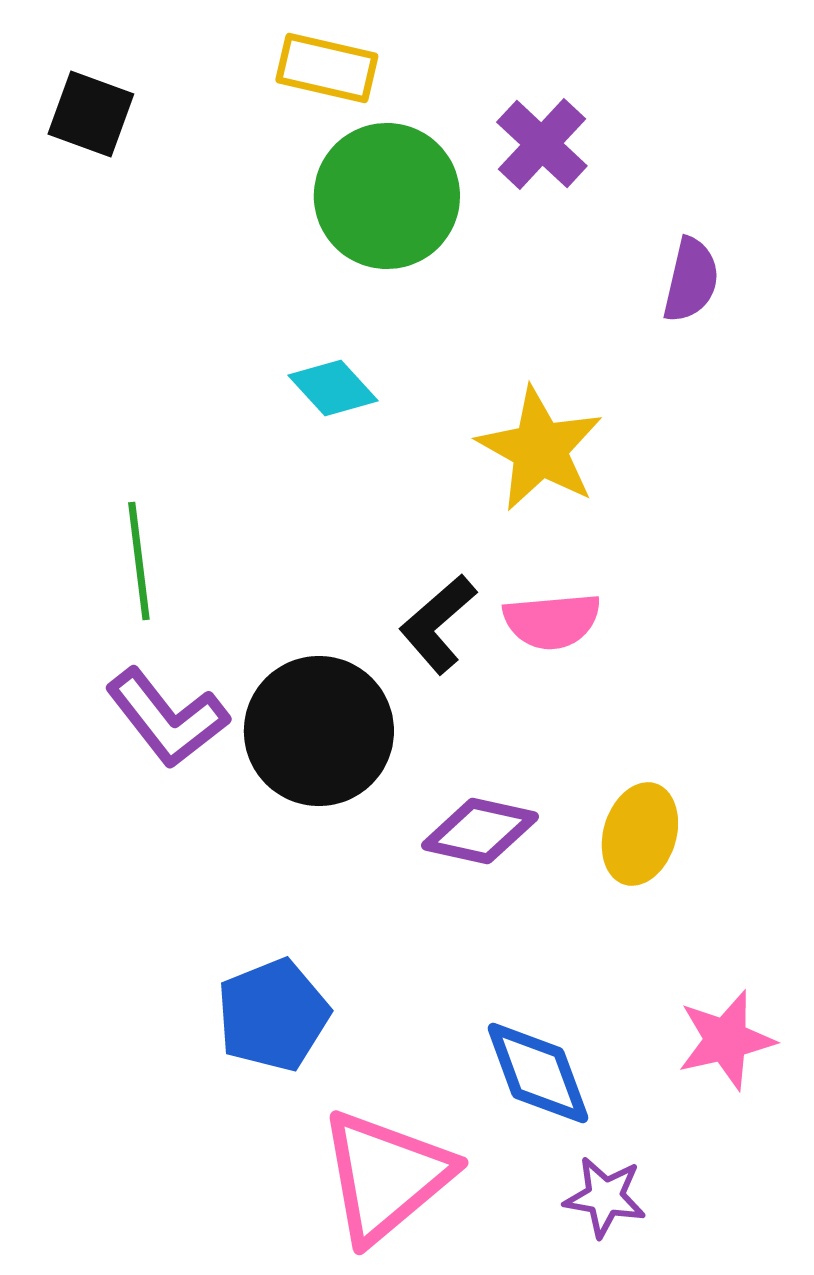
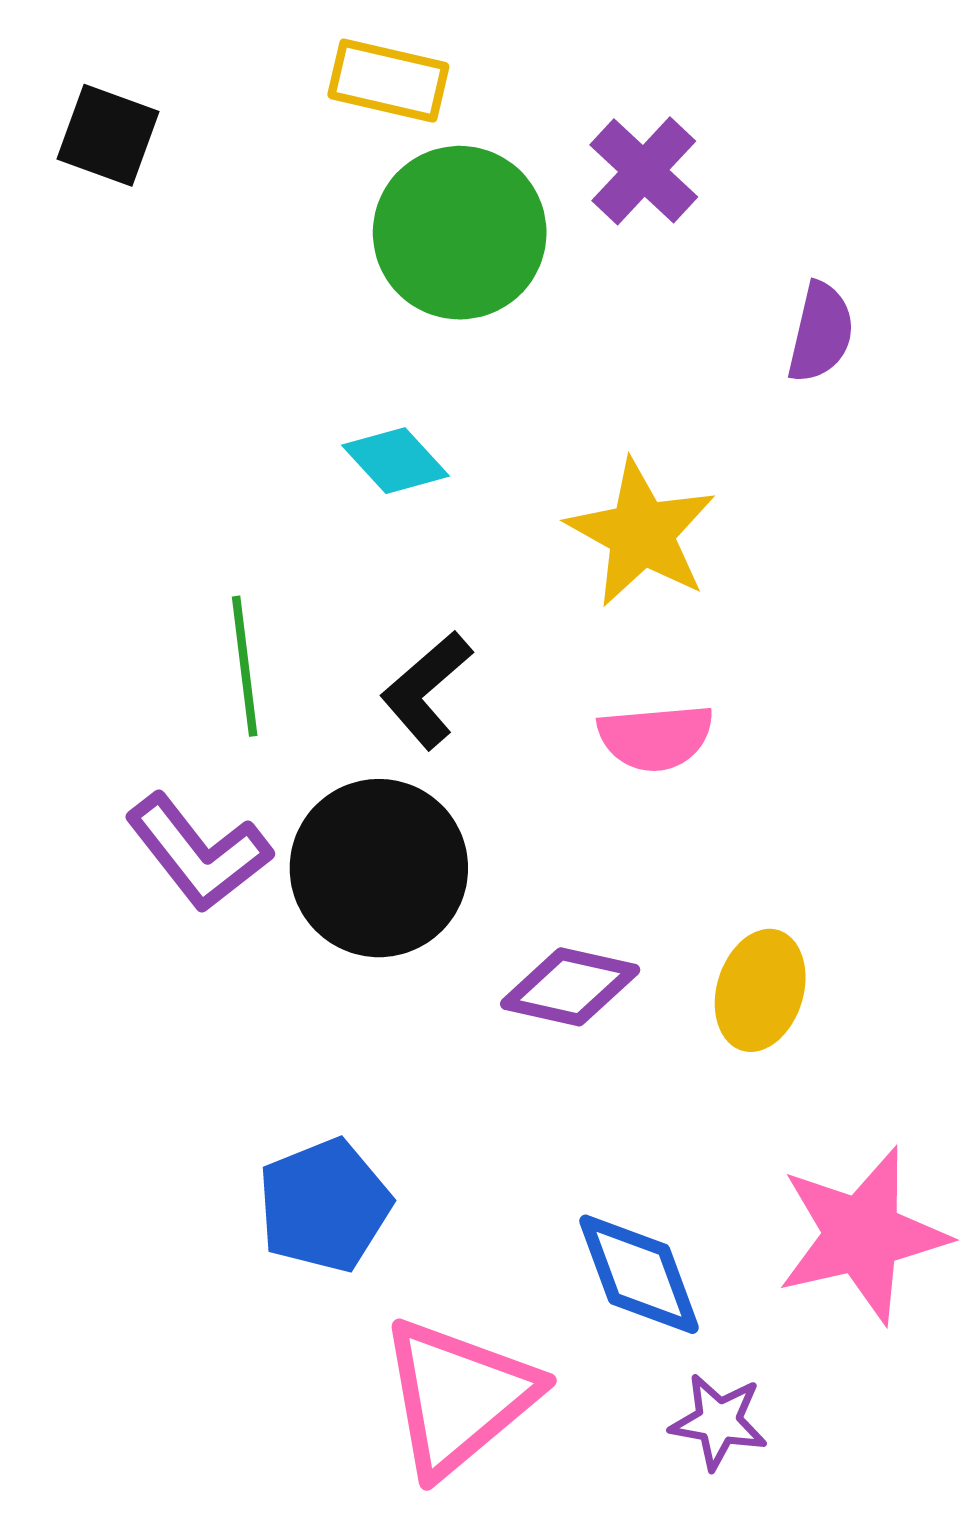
green line: (139, 561) -> (245, 666), moved
black L-shape: (438, 624) -> (426, 690), moved
pink star: (726, 1040) -> (862, 1235), size x1.5

